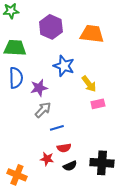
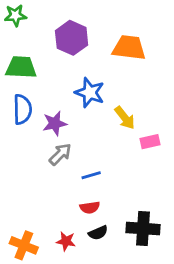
pink rectangle: (98, 104) -> (150, 142), moved
blue line: (57, 128) -> (91, 175), moved
red star: (47, 159) -> (66, 241), moved

